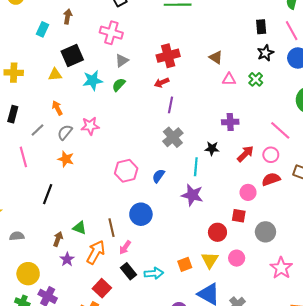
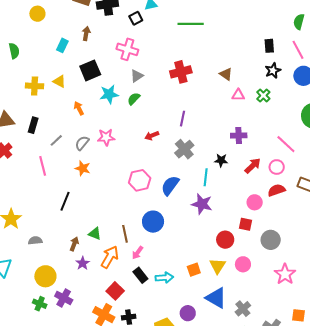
yellow triangle: (55, 75) -> (59, 81), moved, turned 32
red arrow: (162, 83) -> (152, 136), moved
orange arrow: (57, 108) -> (79, 108), moved
blue semicircle: (158, 176) -> (170, 186), size x1.5

